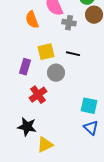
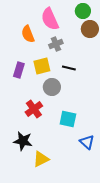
gray cross: (69, 23) -> (56, 44), moved, turned -32
purple rectangle: (25, 67) -> (19, 70), moved
cyan square: (89, 106) -> (68, 119), moved

